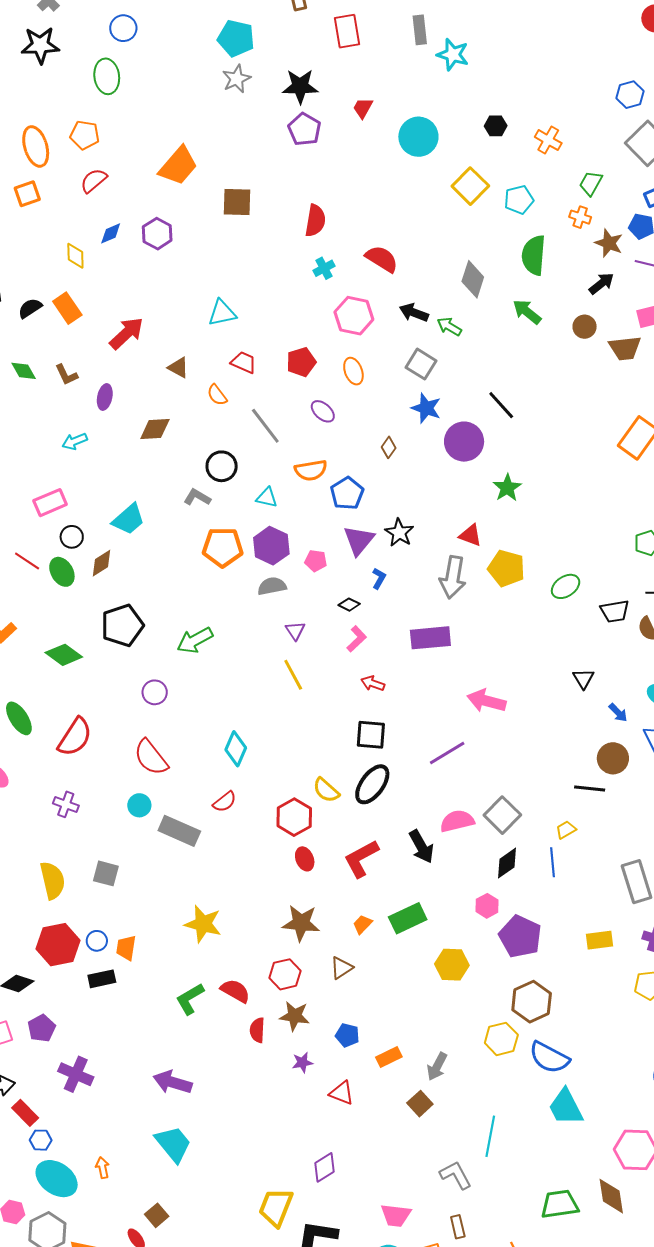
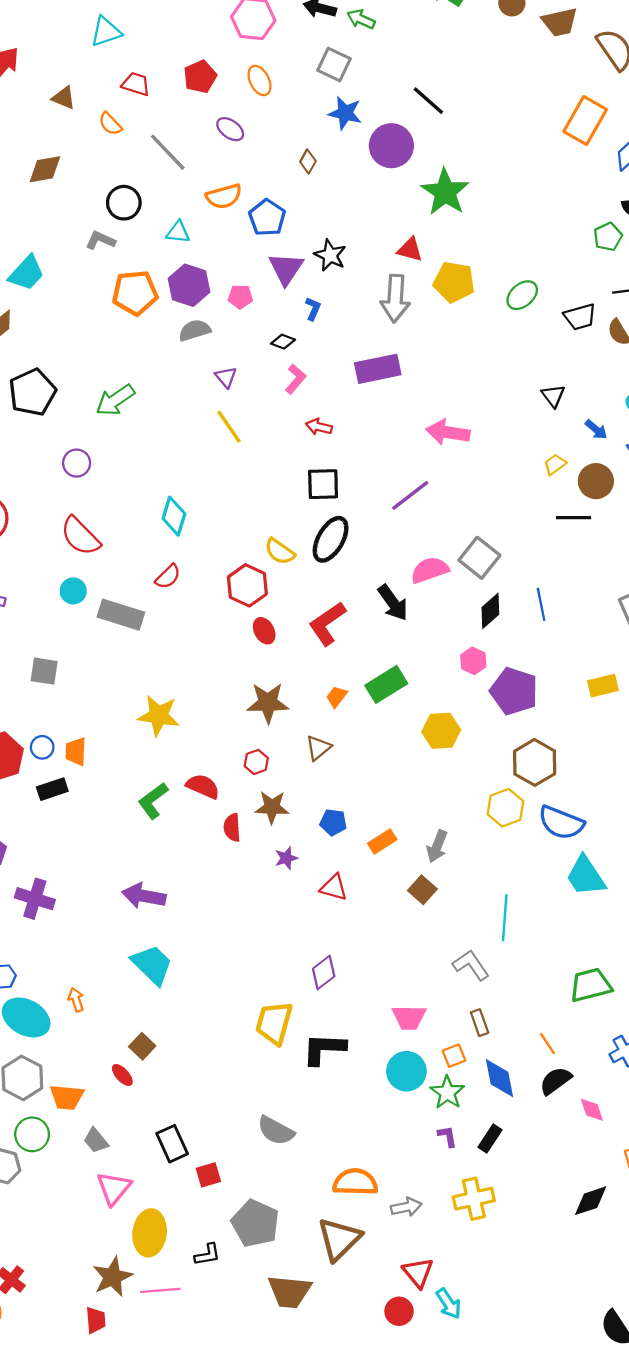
green star: (507, 488) -> (445, 192), size x1.5
yellow trapezoid: (566, 830) -> (555, 464), moved
red hexagon: (285, 974) -> (256, 762), size x0.7

